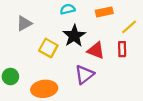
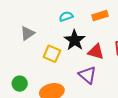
purple triangle: (84, 75) -> (87, 75), turned -36

